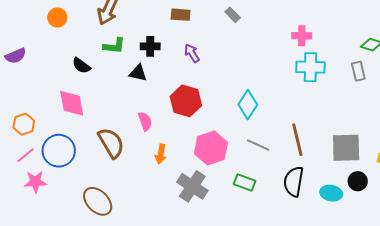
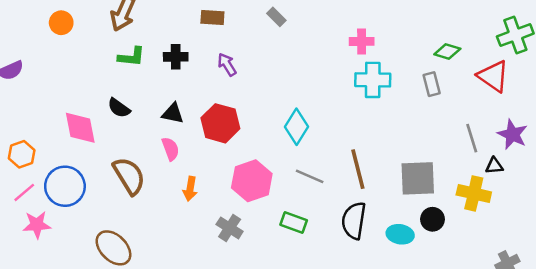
black semicircle: (81, 66) -> (119, 108), moved
black triangle: (138, 73) -> (173, 113), moved
gray cross: (192, 186) -> (230, 228), size x0.7

